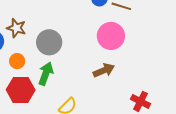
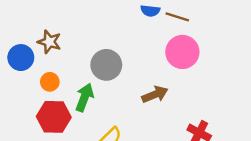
pink circle: (111, 36) -> (182, 52), moved
gray circle: (49, 42) -> (106, 65), moved

